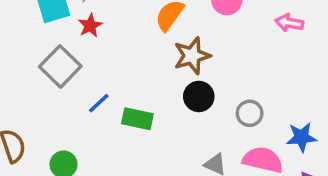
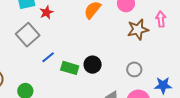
pink arrow: (289, 23) -> (161, 19), turned 70
brown star: (192, 56) -> (138, 30), moved
black circle: (199, 96) -> (93, 65), moved

